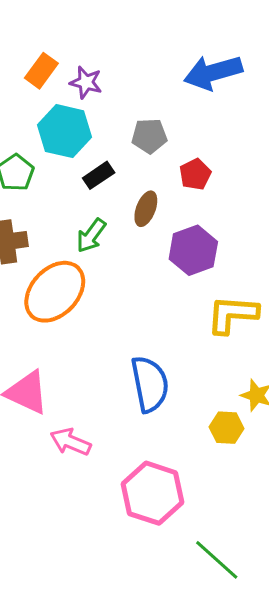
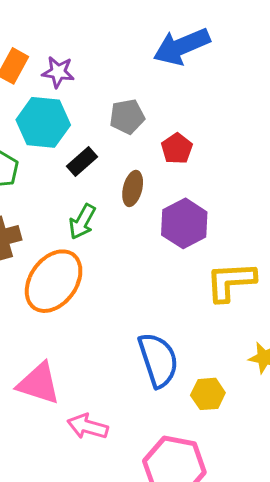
yellow hexagon: (227, 428) -> (208, 394), moved

